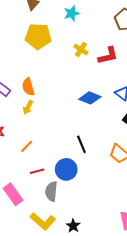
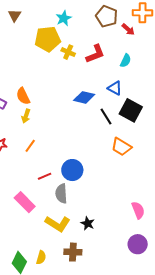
cyan star: (72, 13) -> (64, 18), moved
yellow pentagon: (38, 36) -> (48, 39), moved
black line: (81, 144) -> (106, 116), moved
orange line: (27, 146) -> (30, 146), moved

